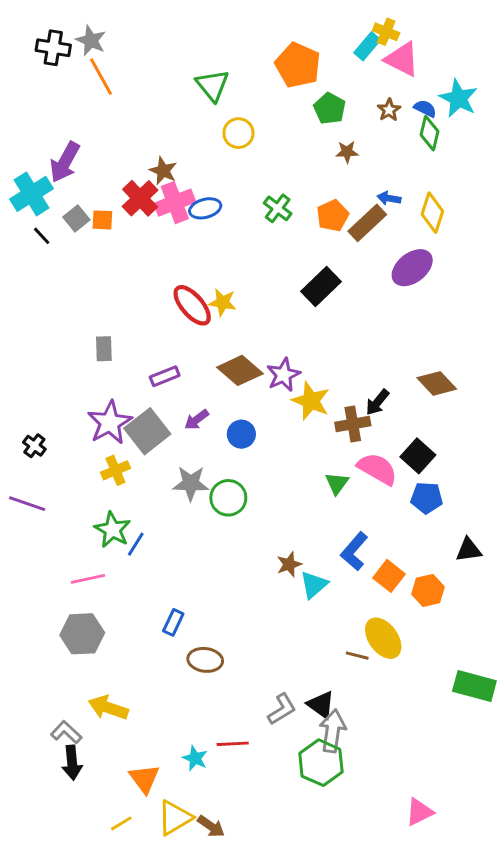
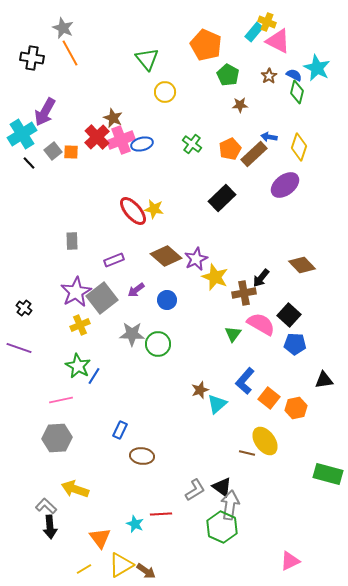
black cross: (53, 48) -> (32, 58), moved

